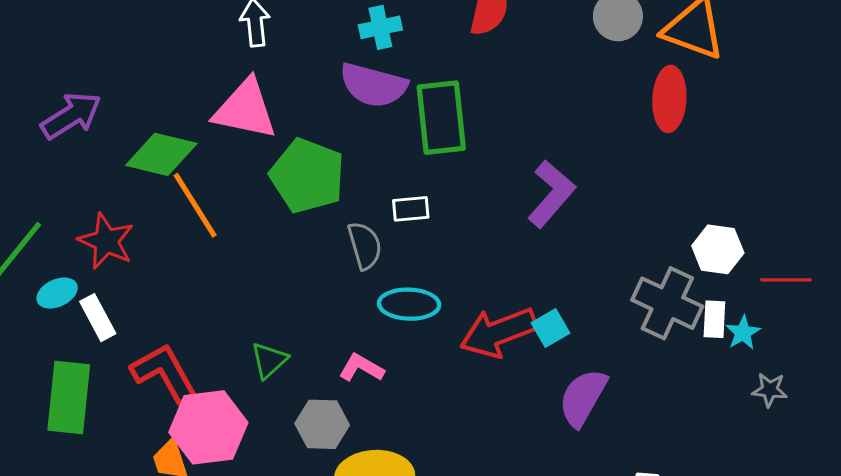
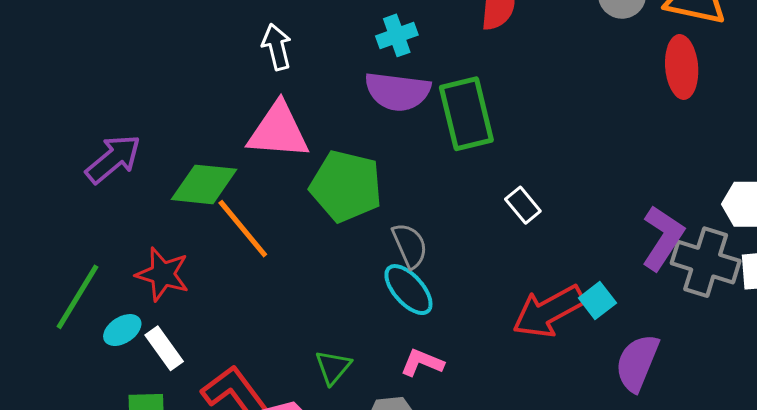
purple L-shape: (551, 194) -> (663, 238), moved
white rectangle: (411, 209) -> (523, 205), moved, turned 63
cyan ellipse: (409, 304) -> (408, 290), moved, turned 54

